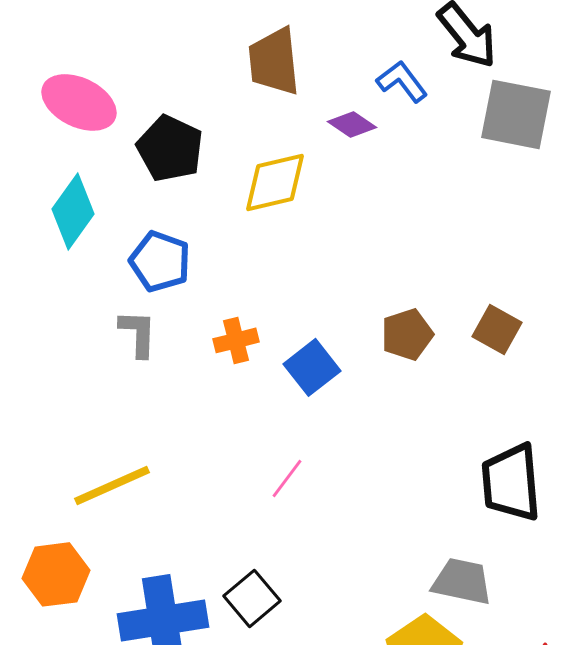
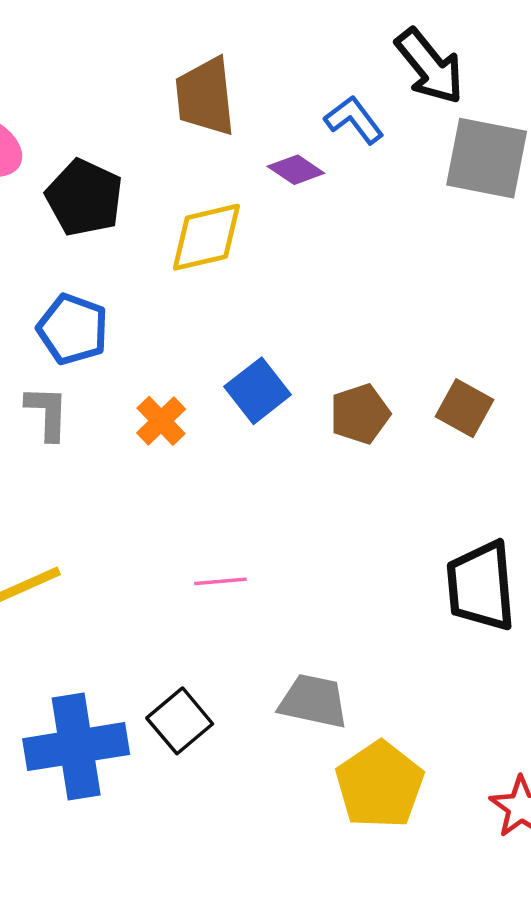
orange cross: (236, 340) -> (161, 421), turned -30
blue square: (312, 367) -> (258, 391), moved
pink line: (287, 478) -> (220, 581), turned 48
gray trapezoid: (462, 581) -> (313, 701), moved

